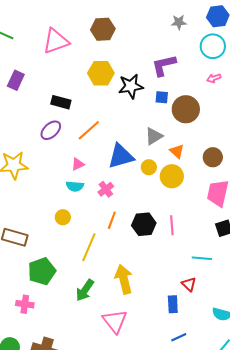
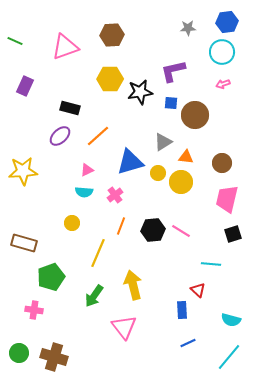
orange triangle: (177, 151) -> (186, 157), turned -35
pink line: (172, 225) -> (181, 231), turned -54

